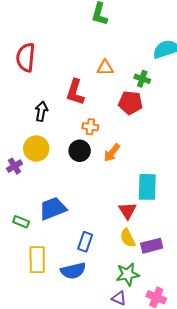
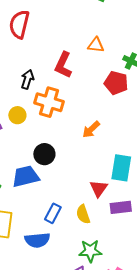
orange cross: (90, 127) -> (49, 102), moved, size x1.8
yellow circle: (36, 149) -> (17, 115), size x0.7
black circle: (80, 151) -> (44, 154), moved
yellow semicircle: (128, 238) -> (83, 214), moved
purple rectangle: (152, 246) -> (121, 207), moved

